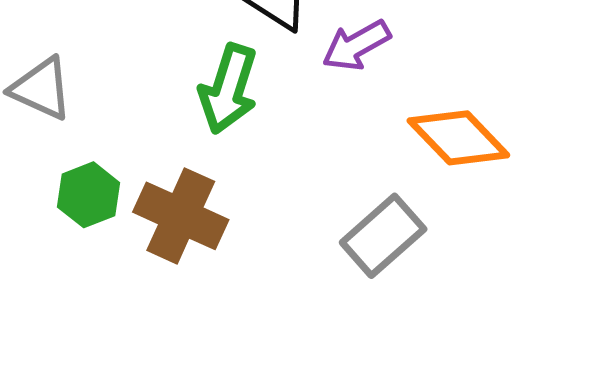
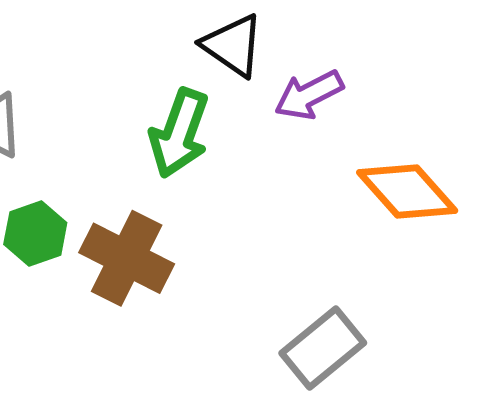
gray rectangle: (383, 236) -> (323, 348), moved

